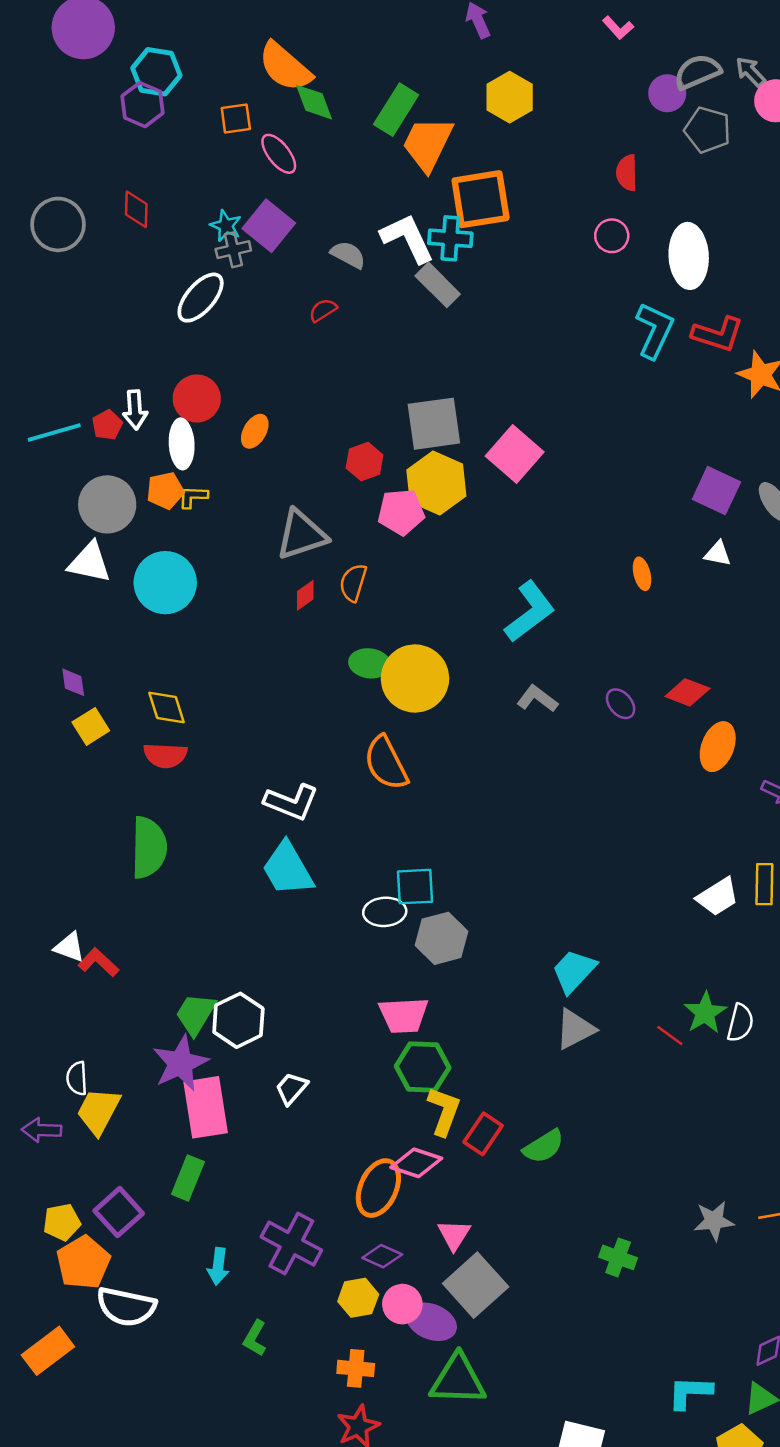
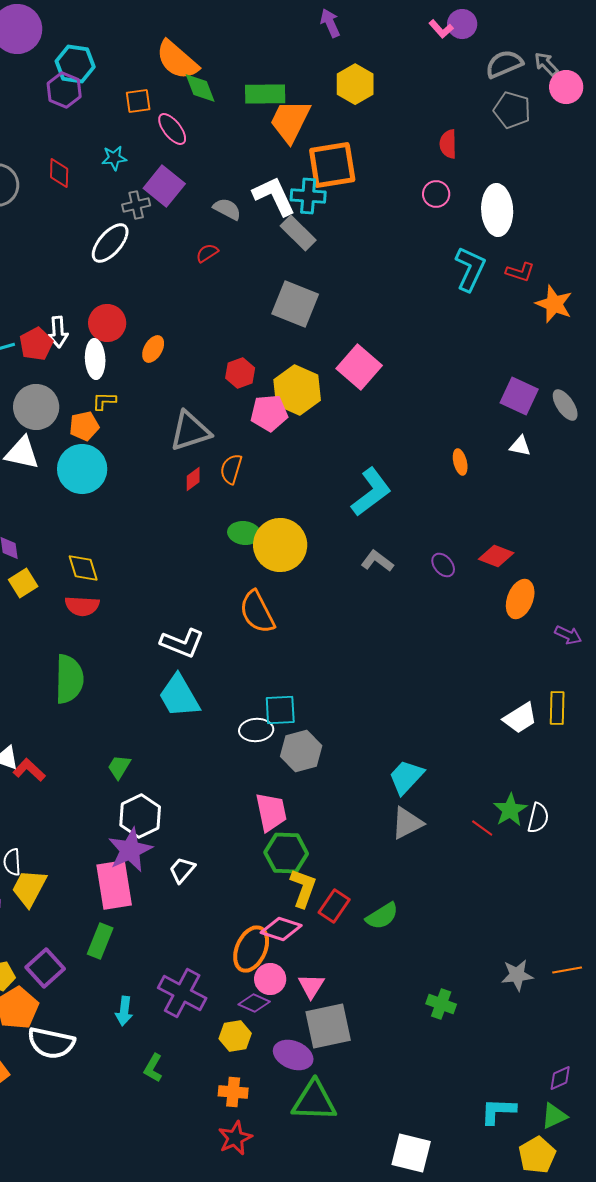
purple circle: (667, 93) -> (462, 24), moved
green rectangle: (396, 110) -> (265, 94), turned 57
cyan star: (226, 226) -> (114, 158), moved, turned -30
red L-shape: (718, 334) -> (520, 272), size x0.7
gray square: (434, 424) -> (295, 304), moved, turned 30
red pentagon: (107, 425) -> (36, 344), size x1.4
orange pentagon: (165, 491) -> (84, 426), moved
green trapezoid: (196, 1014) -> (119, 767), moved, size x0.7
pink trapezoid: (404, 1015) -> (271, 812), turned -99
purple star: (180, 1063) -> (130, 850), moved
gray square: (476, 1285) -> (328, 1026), turned 30
pink circle: (402, 1304) -> (270, 979), moved

